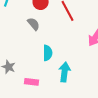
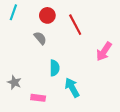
cyan arrow: (65, 72) -> (72, 88), turned -36

